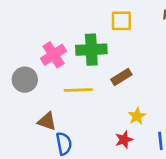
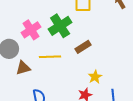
green cross: (91, 50) -> (60, 26), turned -30
brown triangle: (47, 121) -> (23, 68), moved, turned -35

